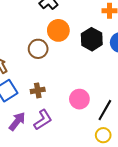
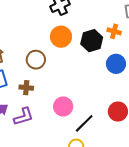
black hexagon: (92, 39) -> (92, 41), moved
brown circle: (38, 49) -> (36, 60), moved

